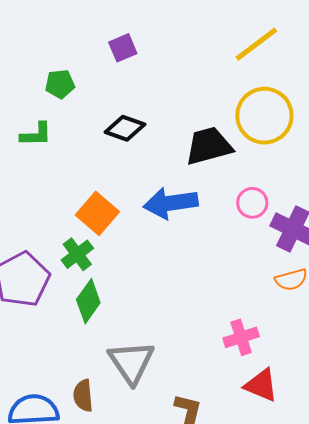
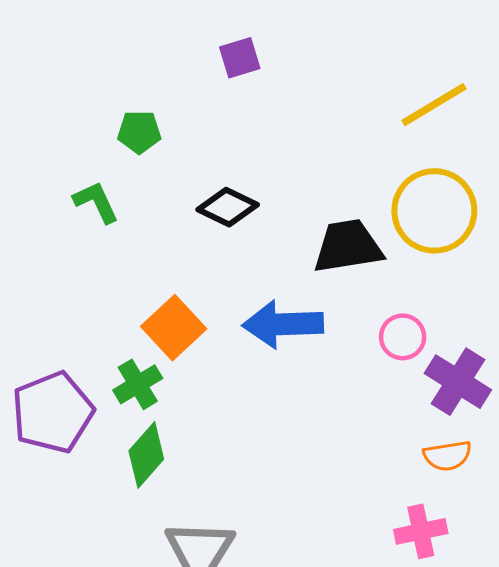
purple square: (123, 48) -> (240, 58), moved
green L-shape: (36, 134) -> (96, 202), turned -120
pink cross: (241, 337) -> (421, 531), moved

